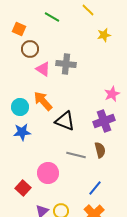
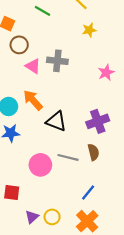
yellow star: (104, 35) -> (89, 30), moved
pink star: (112, 94) -> (106, 72), moved
pink circle: (48, 173) -> (40, 165), moved
red square: (23, 188) -> (12, 192), turned -35

